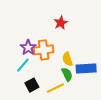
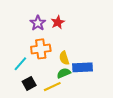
purple star: (28, 48) -> (38, 23), moved
green semicircle: (67, 74) -> (64, 73), turned -88

